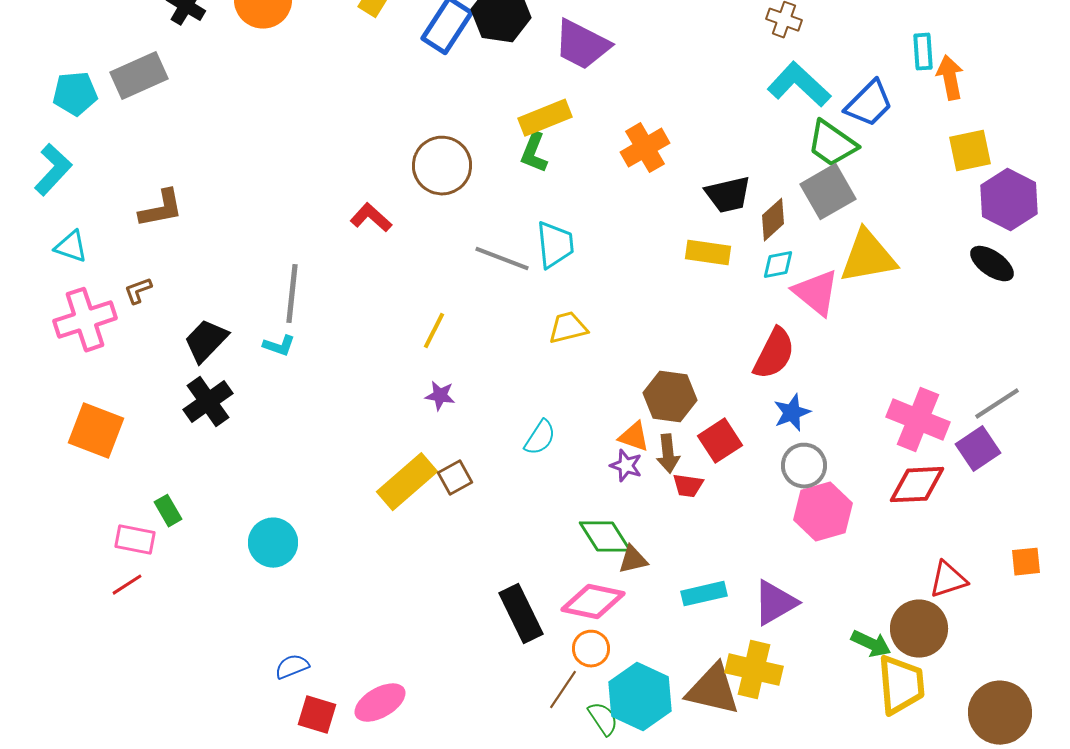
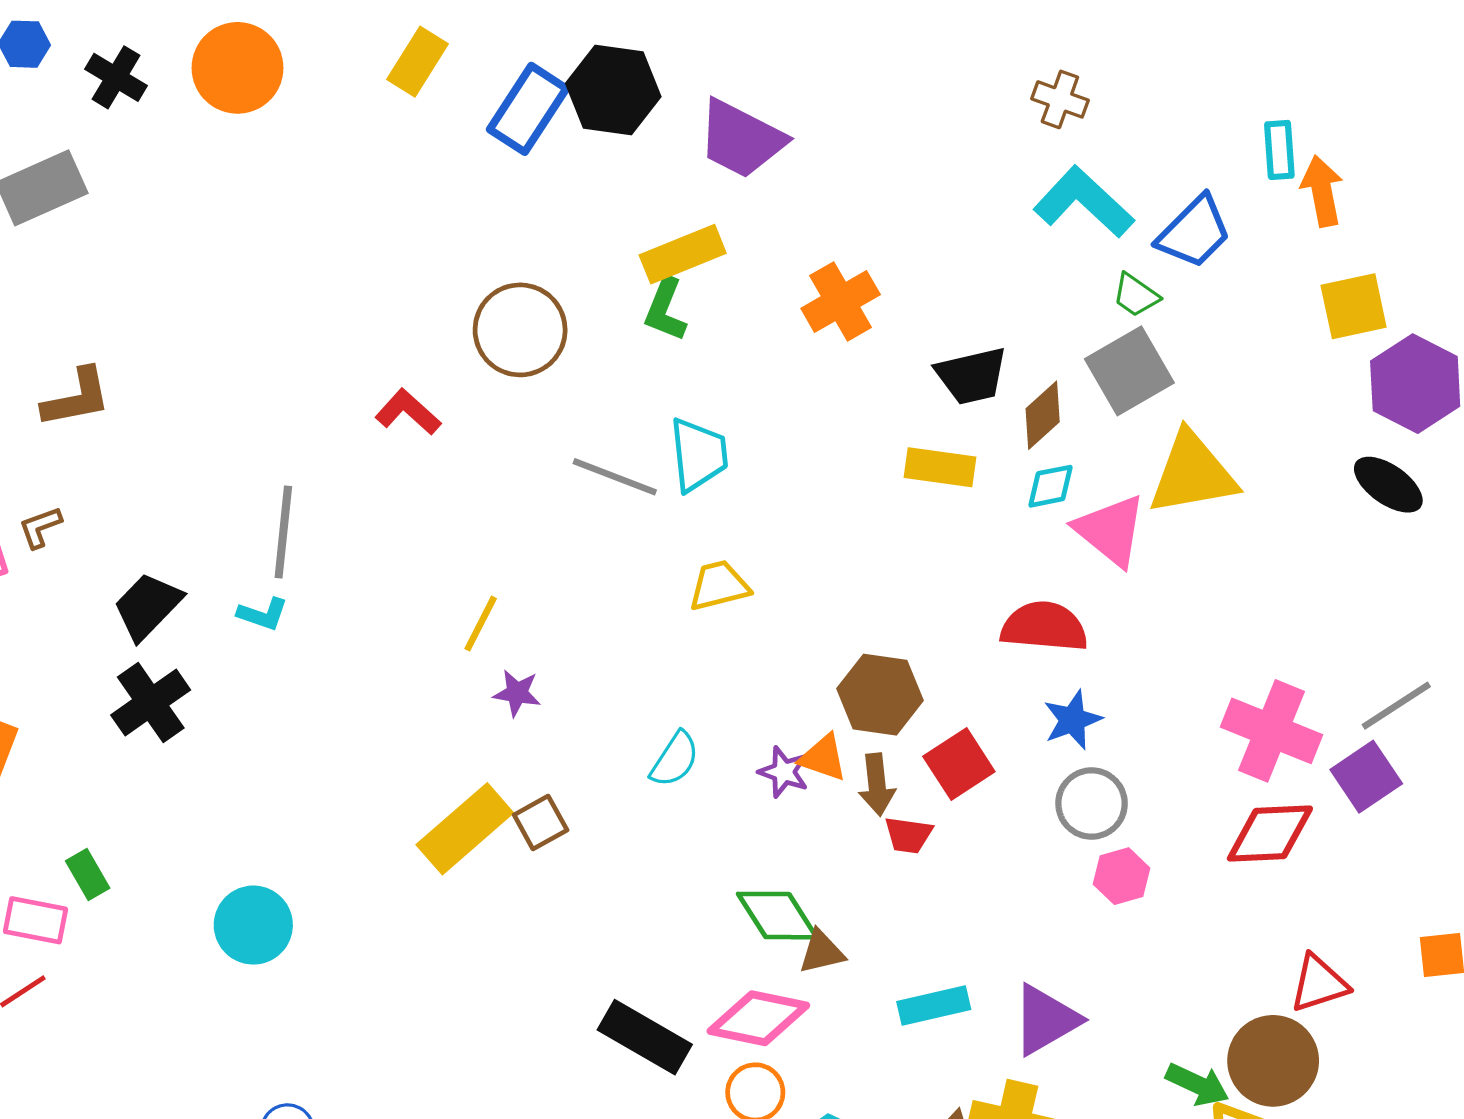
green trapezoid: (832, 144) -> (1136, 295), size x0.6
yellow line: (434, 331) -> (481, 624), moved
red semicircle: (774, 354) -> (1044, 627), turned -112
purple star: (626, 466) -> (784, 772), moved
pink hexagon: (823, 512) -> (1122, 876), size x0.6
black rectangle: (521, 614) -> (645, 1037), turned -34

